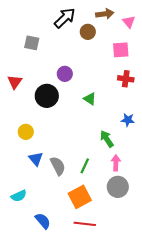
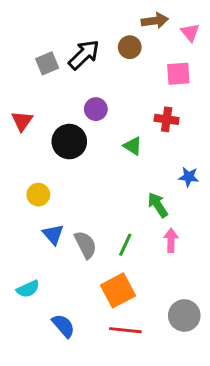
black arrow: (65, 18) -> (84, 55), moved
gray square: (32, 43) -> (47, 63), turned -35
red cross: (126, 79) -> (167, 119), moved
gray circle: (118, 187) -> (184, 315), moved

